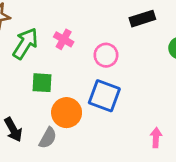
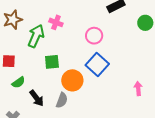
pink cross: (64, 39) -> (56, 22), moved
blue square: (104, 96) -> (97, 65), turned 30

